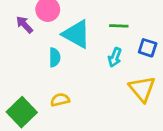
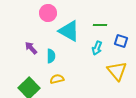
purple arrow: (24, 25) -> (31, 48), moved
cyan semicircle: (55, 57) -> (51, 56), moved

